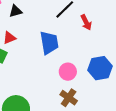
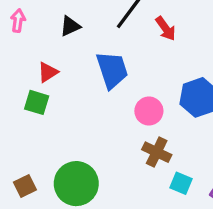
black triangle: (16, 11) -> (70, 26), moved

